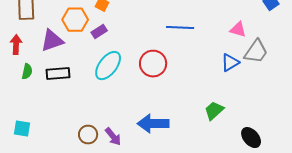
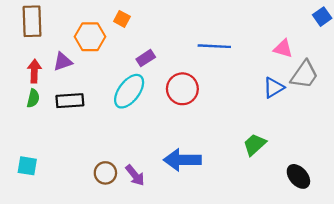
purple rectangle: (99, 32) -> (146, 58), moved
purple triangle: (52, 41) -> (63, 62), size x0.7
red arrow: (16, 45) -> (34, 71), moved

